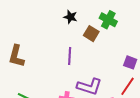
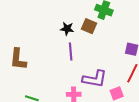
black star: (70, 17) -> (67, 29), moved

